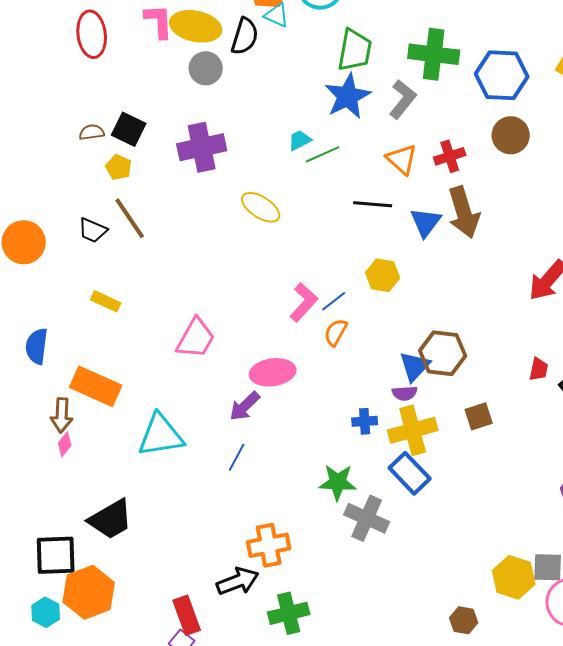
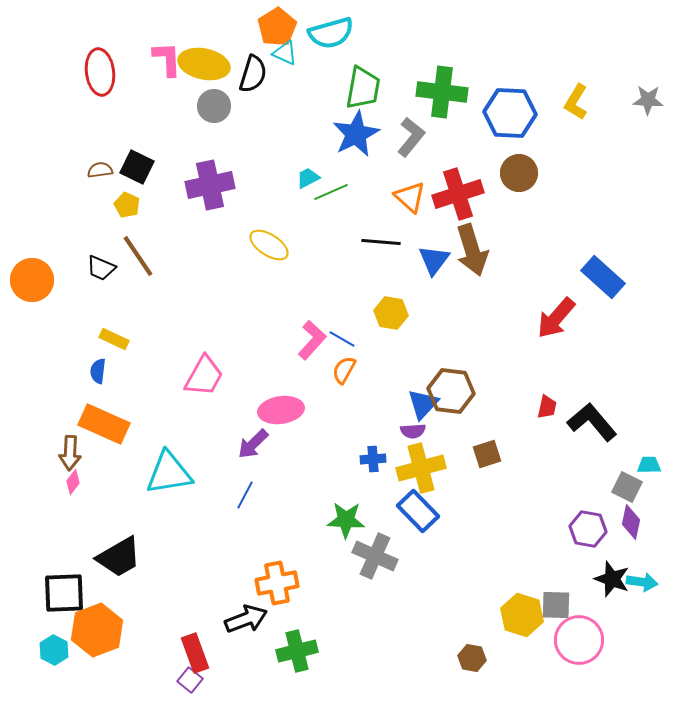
red cross: (450, 156) -> (458, 194), size x1.6
blue line: (334, 301) -> (342, 339), turned 68
blue semicircle: (37, 346) -> (98, 371), moved, size x0.7

